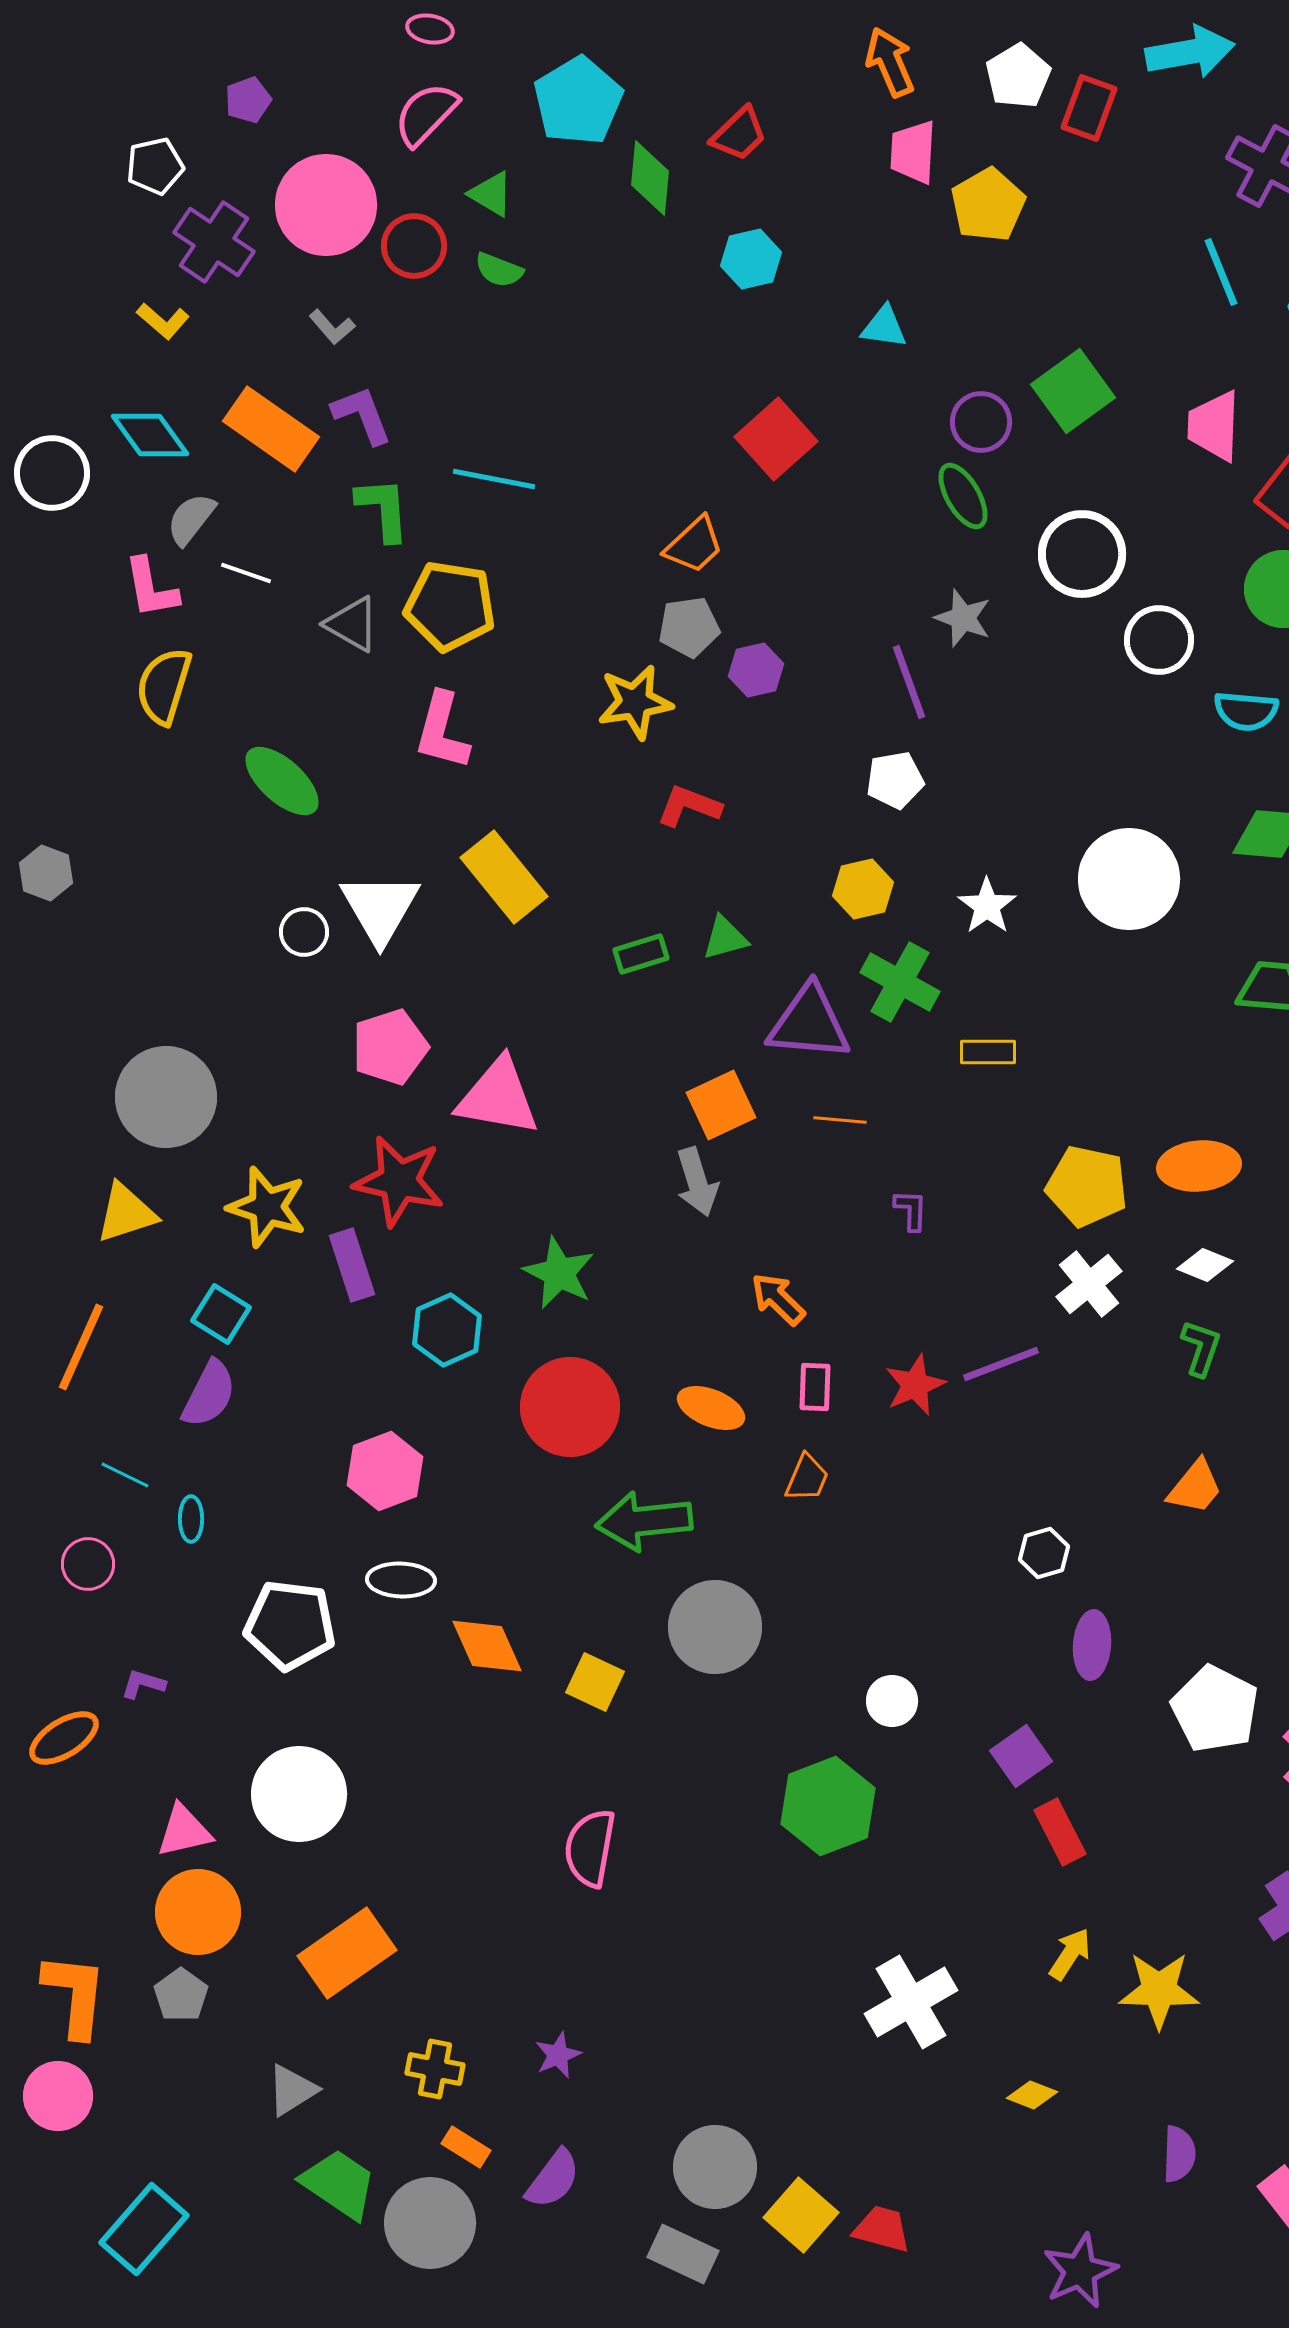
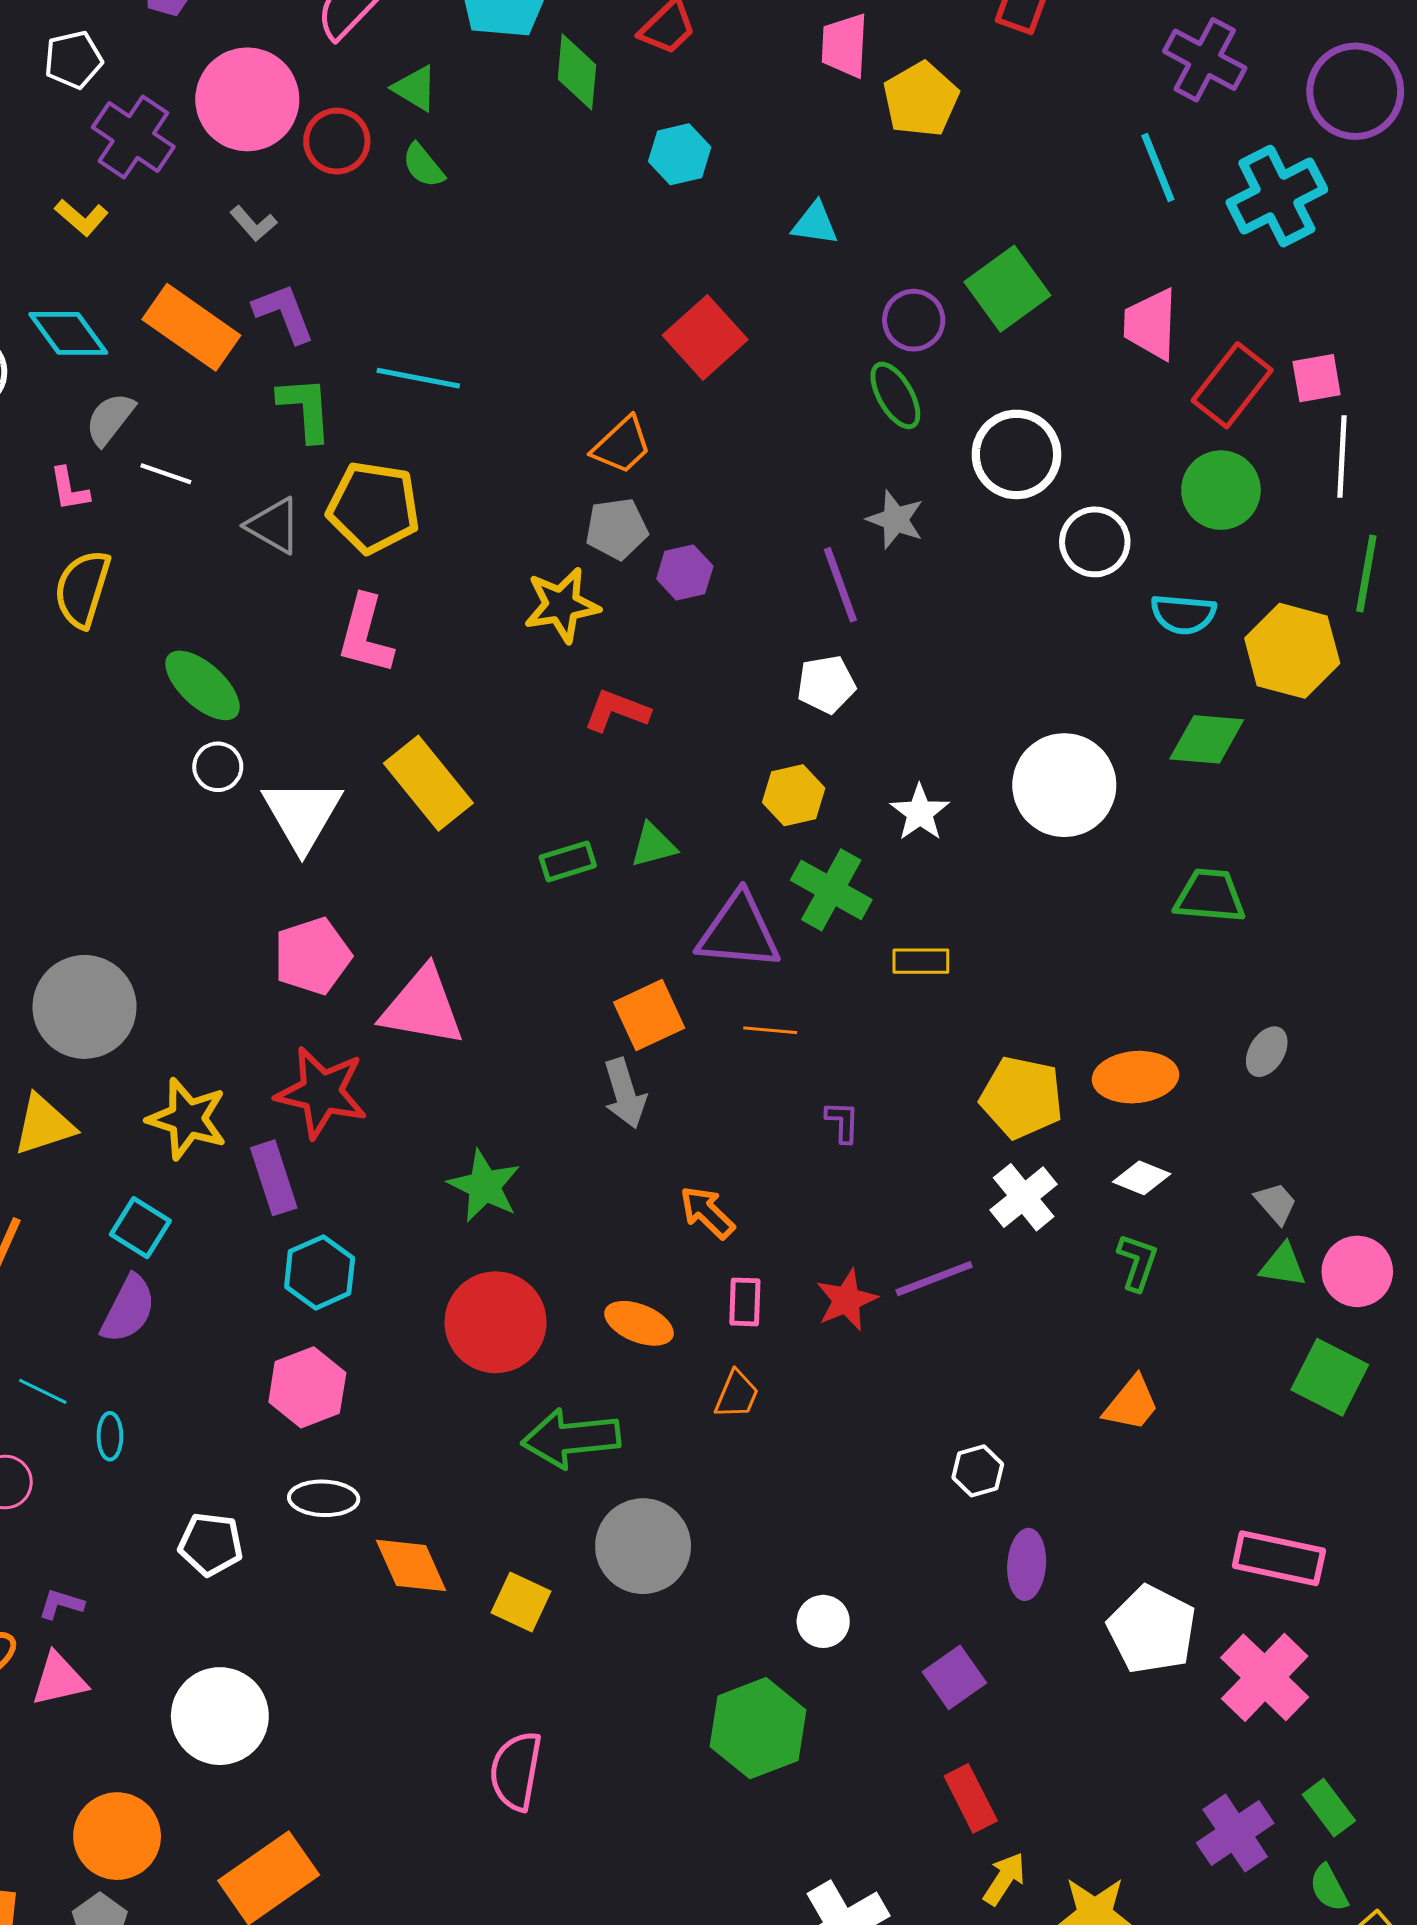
green semicircle: (499, 270) -> (423, 166), turned 30
pink L-shape: (151, 588) -> (69, 489), size x0.7
white circle: (304, 932) -> (218, 767), moved
cyan hexagon: (447, 1330) -> (320, 1272), moved
white pentagon: (290, 1625) -> (211, 1544), size x0.7
pink triangle: (184, 1831) -> (59, 1679), moved
red rectangle: (1060, 1832) -> (971, 1798), moved

